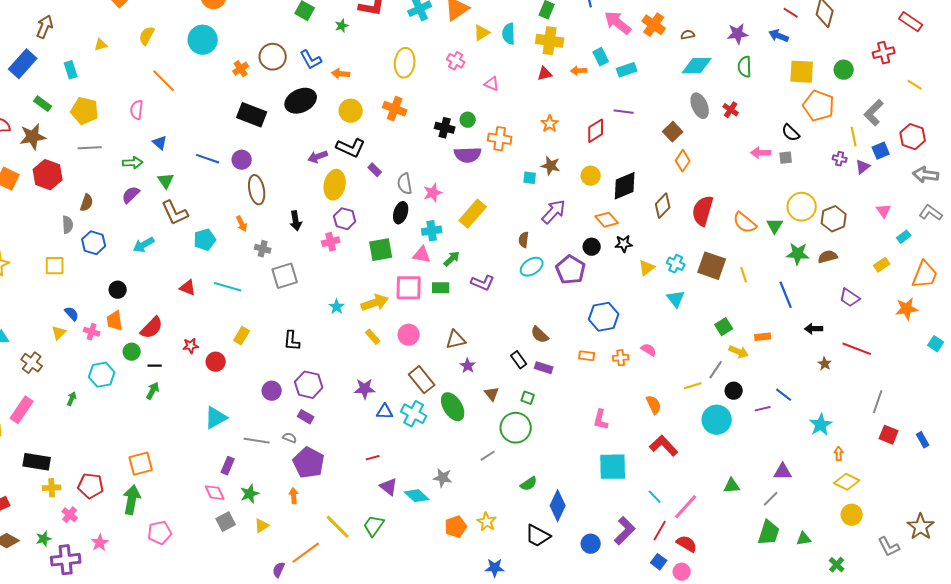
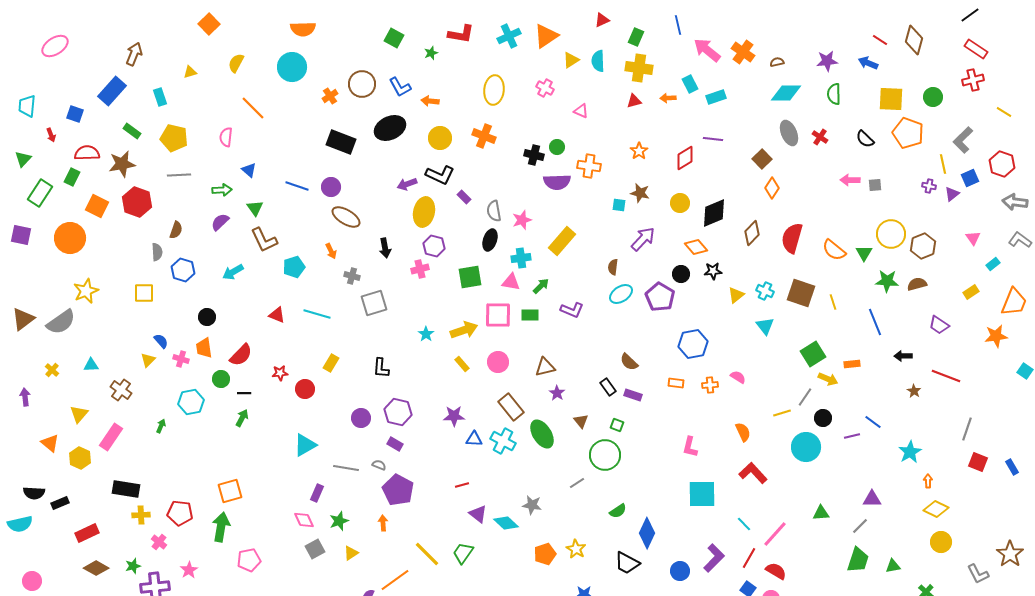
red rectangle: (911, 22) -> (976, 49), moved
black semicircle: (791, 133) -> (865, 139), moved
brown ellipse: (257, 190) -> (346, 217), turned -48
green square: (724, 327) -> (813, 354), size x1.4

